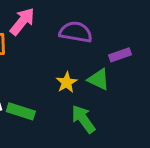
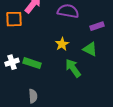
green triangle: (99, 79) -> (90, 49), moved

